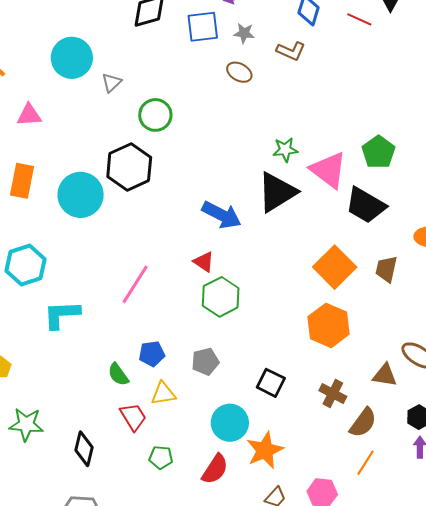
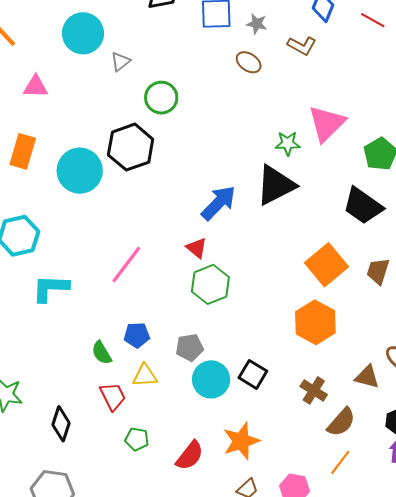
pink triangle: (328, 170) -> (327, 124), moved, turned 33
blue arrow: (222, 215) -> (218, 203), turned -78
cyan circle: (230, 423) -> (211, 379), moved

